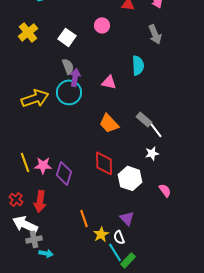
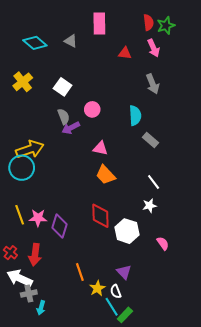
pink circle: (102, 25) -> (92, 109), moved
purple arrow: (75, 77) -> (71, 128), turned -126
pink triangle: (109, 82) -> (100, 148), moved
cyan circle: (69, 92) -> (22, 168), moved
gray rectangle: (144, 119) -> (151, 140), moved
cyan arrow: (46, 253) -> (41, 308), turned 96

